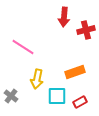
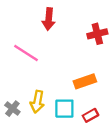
red arrow: (64, 17) -> (49, 19), moved
yellow arrow: (37, 79) -> (37, 102), moved

